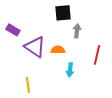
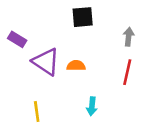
gray arrow: (77, 31) -> (129, 37), moved
cyan arrow: (70, 70) -> (92, 106), moved

